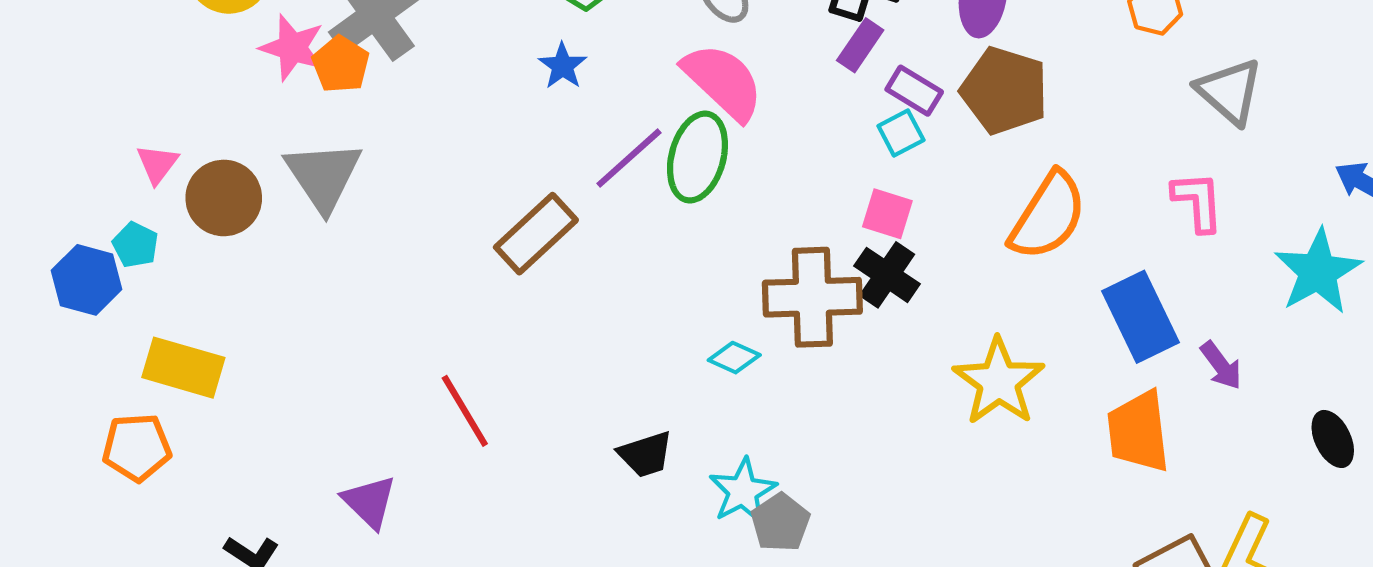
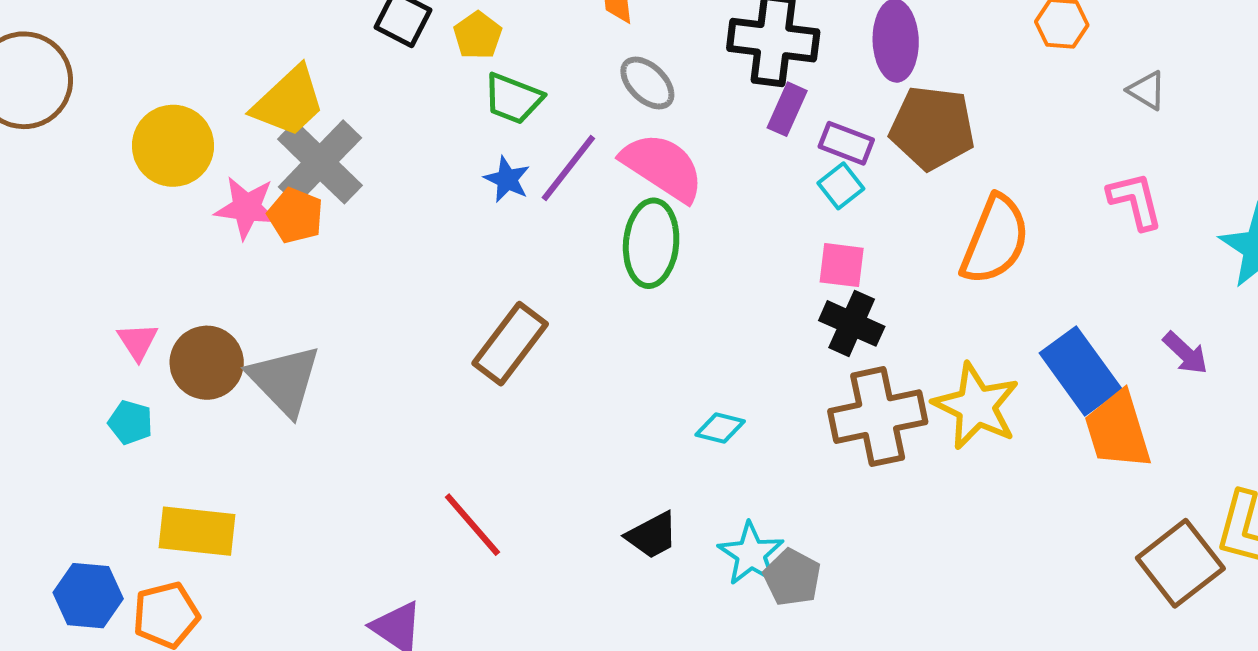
gray triangle: (1230, 91) -> (1147, 90), size x0.6
purple line: (629, 158) -> (568, 168), moved
gray triangle: (323, 176) -> (284, 380), moved
blue hexagon: (87, 280) -> (88, 596), moved
brown cross: (812, 297) -> (878, 417), moved
blue rectangle: (1141, 317) -> (1081, 371), moved

